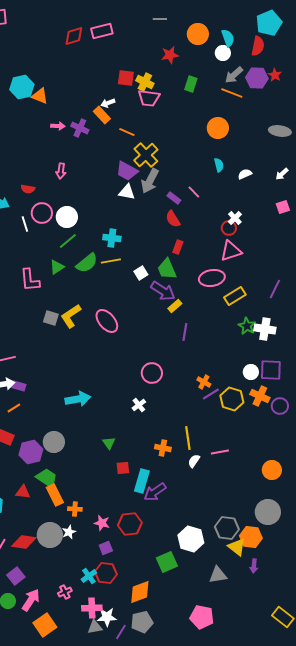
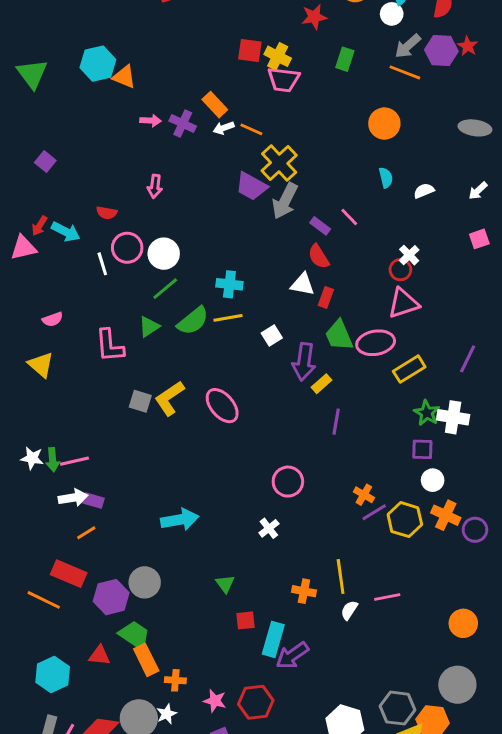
white arrow: (108, 103) -> (224, 128), moved
white triangle: (127, 192) -> (303, 284), moved
green trapezoid: (167, 269) -> (339, 335), moved
purple arrow: (163, 291) -> (304, 362), turned 65
purple square: (271, 370) -> (422, 449), moved, size x0.7

